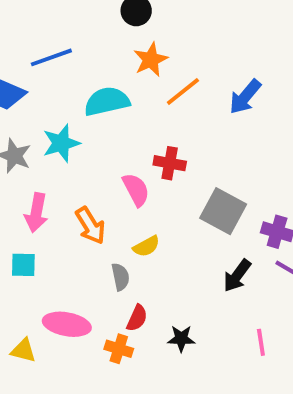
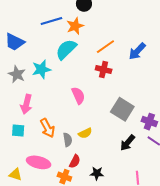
blue line: (51, 57) -> (51, 21), moved
orange star: (151, 60) -> (75, 26), moved
cyan semicircle: (107, 101) -> (66, 49), turned -35
red cross: (170, 163) -> (104, 70), moved
orange arrow: (90, 226) -> (47, 128), moved
yellow semicircle: (146, 246) -> (85, 133), moved

